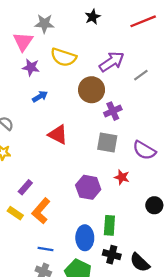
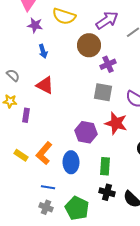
blue arrow: (40, 96) -> (43, 51), turned 104
red triangle: (58, 135) -> (45, 85), moved
red star: (122, 177) -> (116, 123), size x1.6
purple rectangle: (25, 187) -> (26, 115), moved, turned -32
blue ellipse: (85, 238) -> (71, 162), moved

